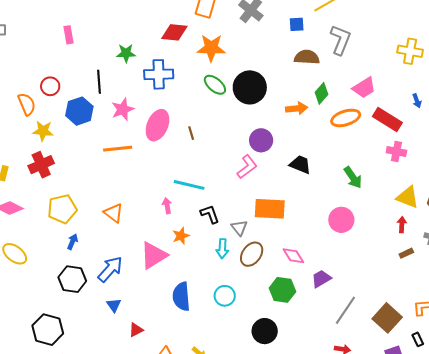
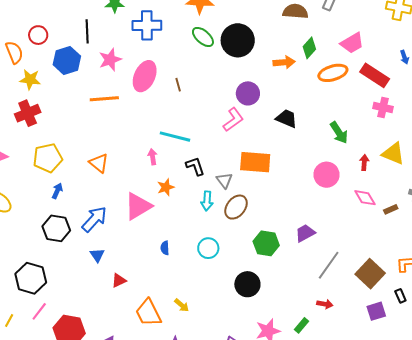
red arrow: (402, 225) -> (364, 162), moved
pink diamond: (293, 256) -> (365, 198), moved
blue semicircle: (181, 297) -> (165, 248), size x0.5

